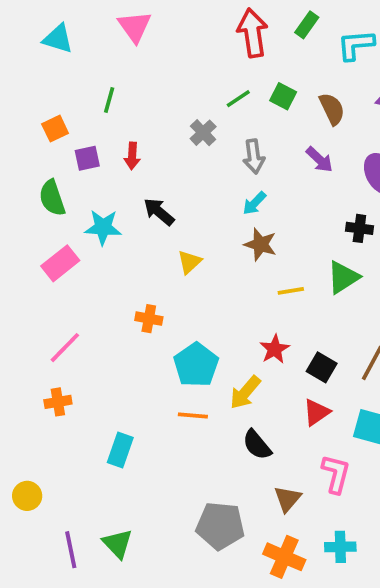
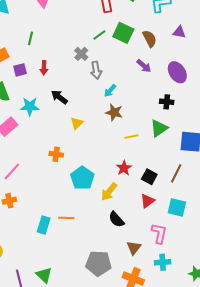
green square: (283, 96) -> (123, 33), size x1.5
gray arrow: (254, 156) -> (96, 70), moved
orange line: (193, 416) -> (66, 218), moved
cyan cross: (340, 547) -> (163, 262), moved

